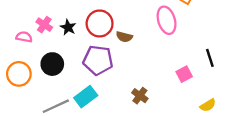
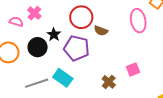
black star: (68, 27) -> (54, 35), moved
pink square: (184, 74) -> (133, 69), moved
cyan rectangle: (86, 97) -> (63, 78), turned 66

